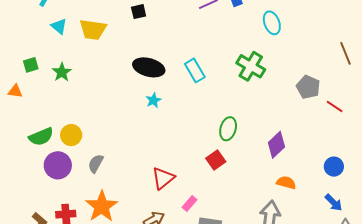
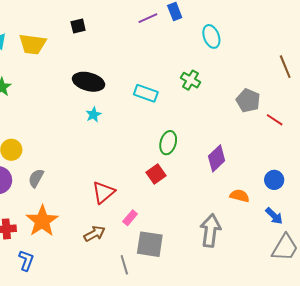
green cross: (251, 66) -> (191, 80), size x0.7
cyan rectangle: (195, 70) -> (146, 93), moved, turned -40
orange semicircle: (286, 183) -> (240, 196), moved

